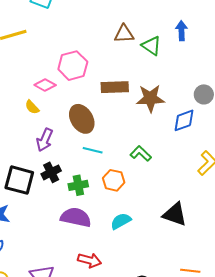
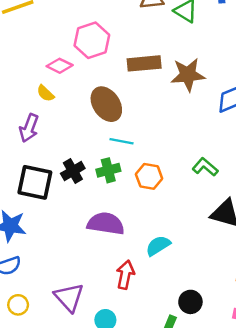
purple arrow: (45, 140) -> (29, 128), moved
green L-shape: (141, 154) -> (205, 167), moved
green cross: (78, 185) -> (108, 170), moved
cyan semicircle: (121, 221) -> (158, 246), moved
red arrow: (90, 260) -> (125, 275), turned -90

